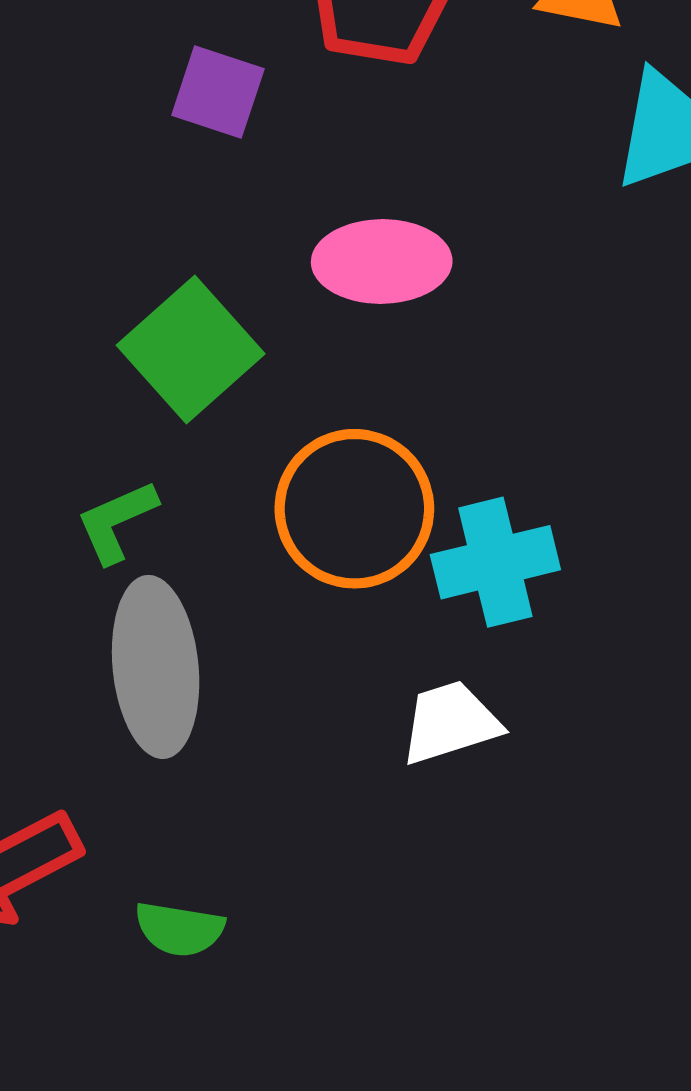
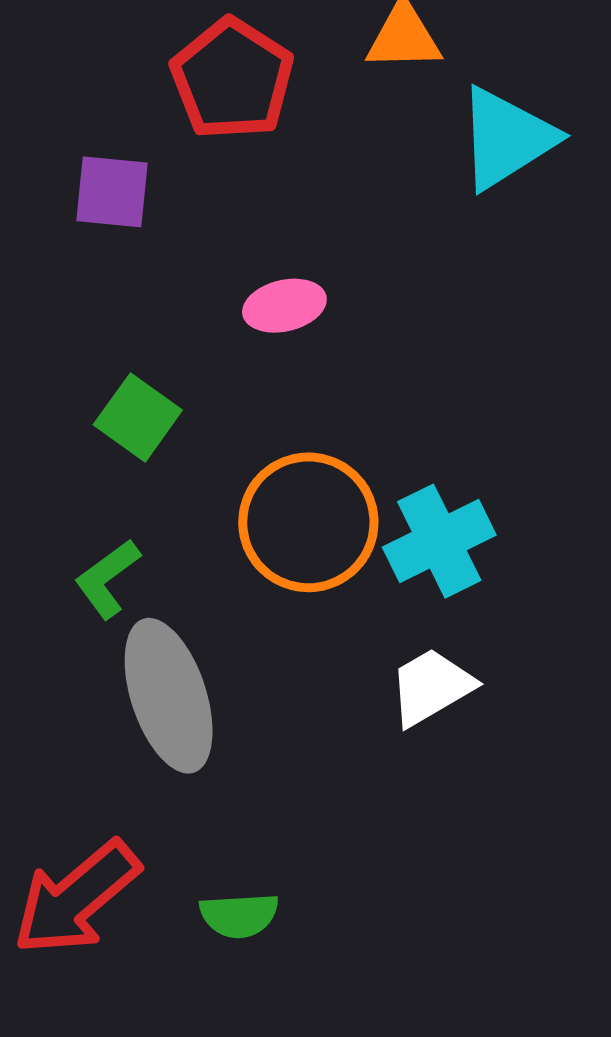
pink ellipse: (382, 262) -> (284, 306), size x0.7
green square: (191, 349) -> (138, 417), size x0.7

